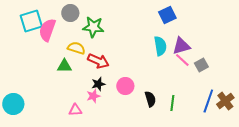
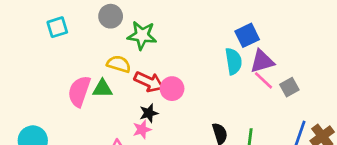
blue square: (167, 15) -> (247, 35), moved
cyan square: (31, 21) -> (57, 27), size x0.7
pink semicircle: (47, 30) -> (79, 91), moved
pink circle: (125, 86) -> (172, 89), moved

